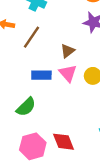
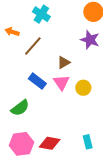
blue rectangle: (41, 75) -> (37, 81), turned 30
red diamond: (63, 142) -> (50, 143), turned -65

